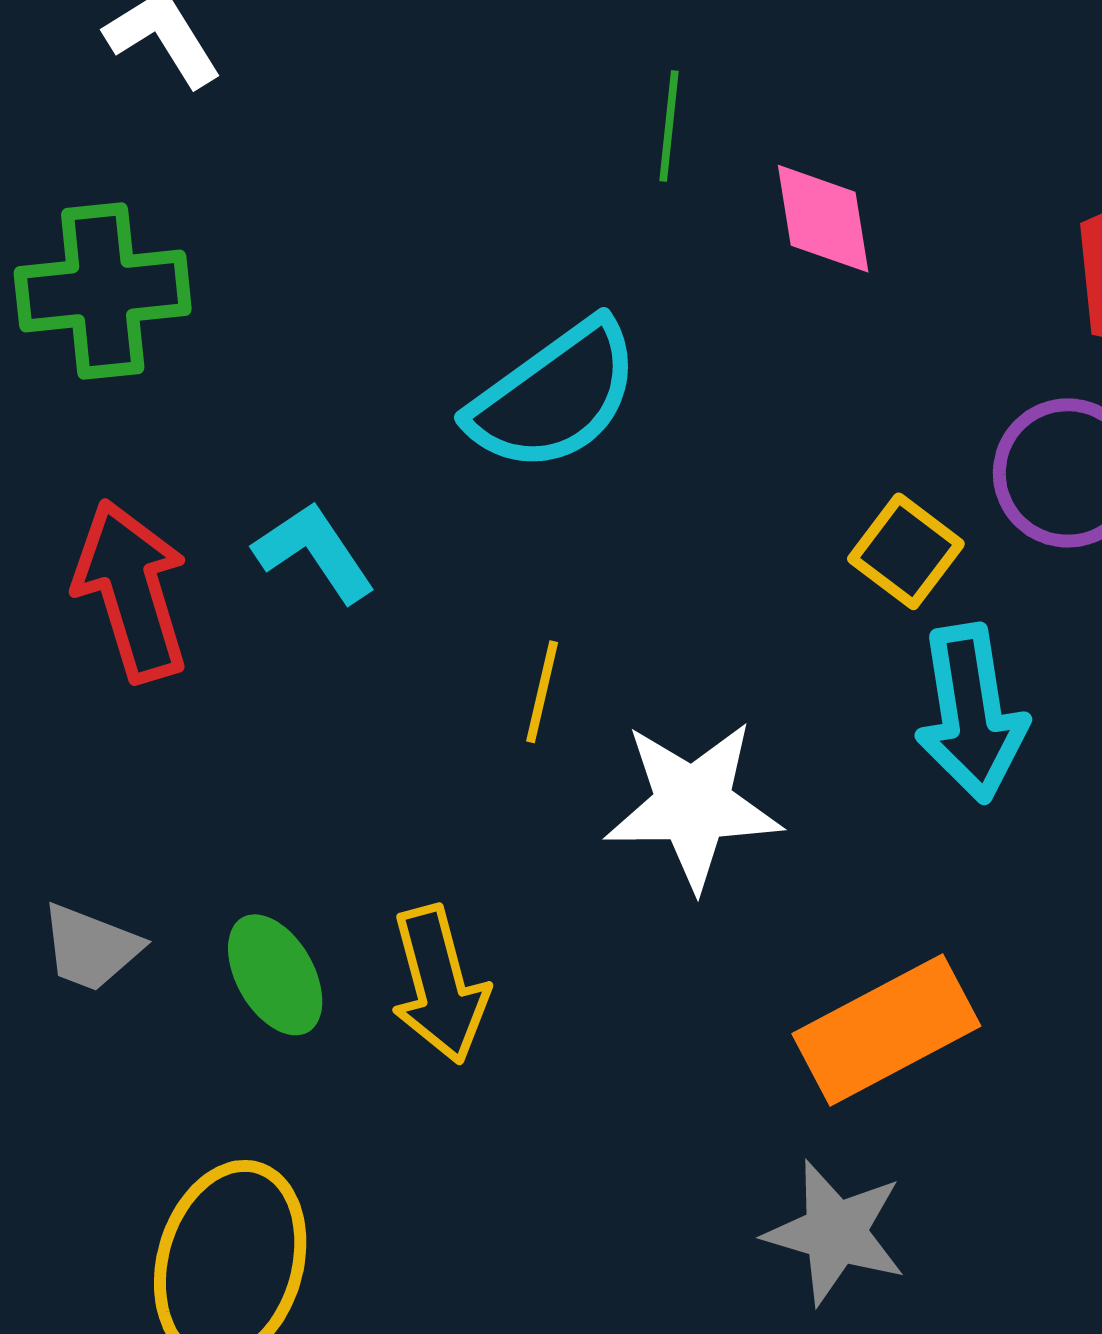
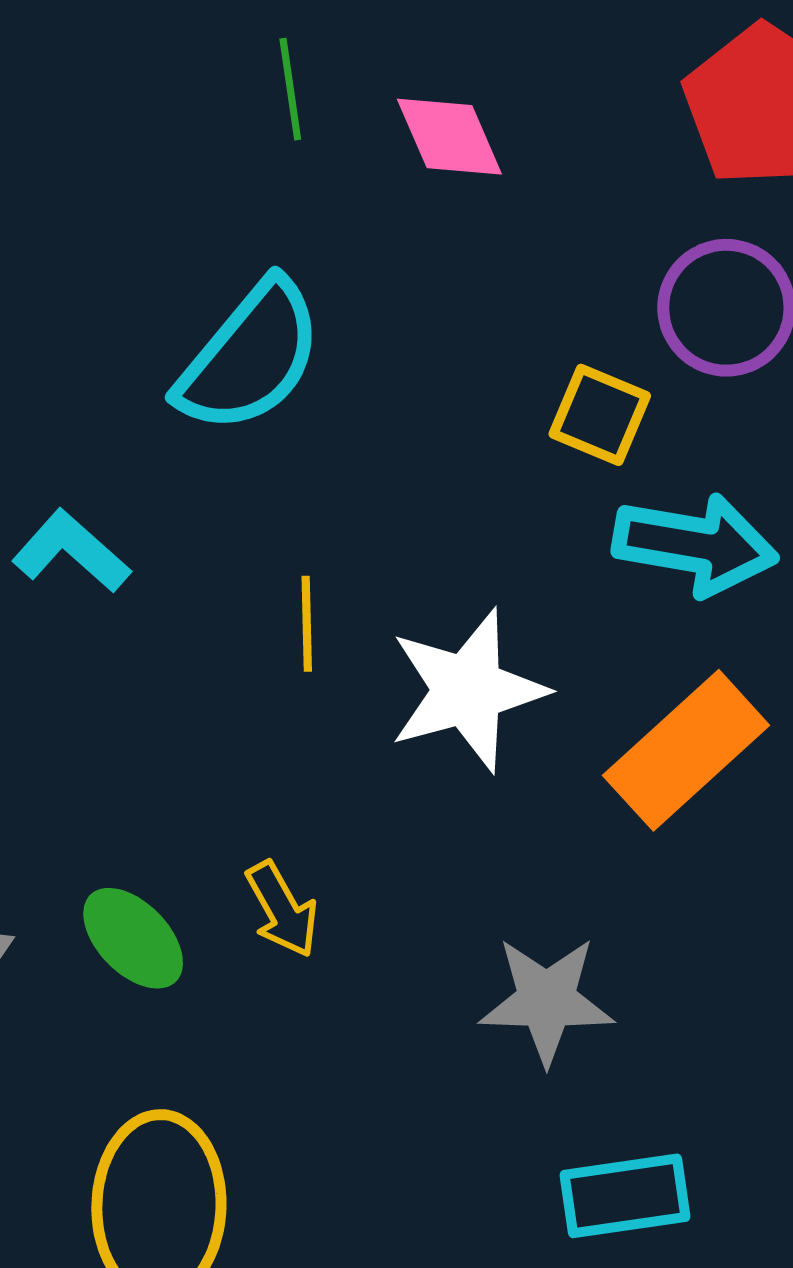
cyan arrow: (971, 713) -> (695, 545), turned -57
yellow arrow: (439, 985) -> (282, 909), size x0.7
orange rectangle: (886, 1030) -> (686, 750), moved
gray star: (835, 1232) -> (547, 1000), moved

